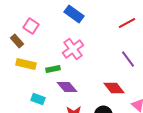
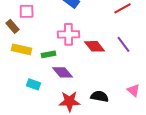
pink square: (31, 26) -> (27, 11), turned -35
pink cross: (73, 49) -> (69, 34), turned 35
red diamond: (114, 88) -> (95, 46), moved

